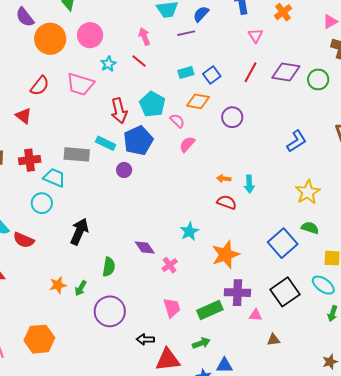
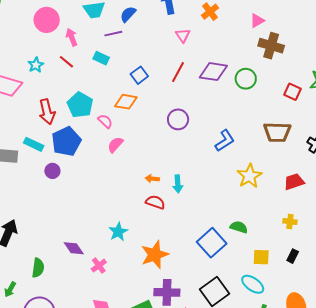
pink circle: (90, 35) -> (47, 20), moved
cyan rectangle: (186, 72) -> (101, 58), moved, turned 42
purple circle: (232, 117) -> (178, 119), moved
yellow star: (308, 192) -> (249, 176), moved

